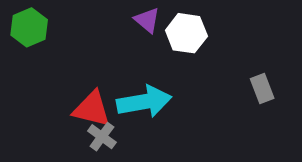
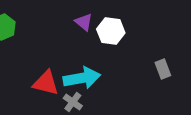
gray cross: (102, 137) -> (73, 102), moved

